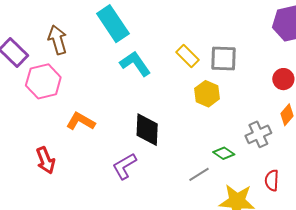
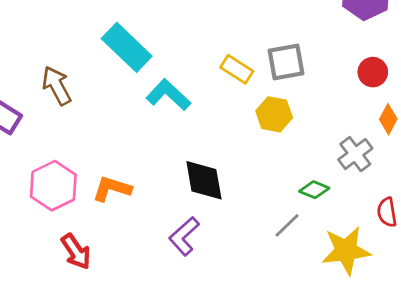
pink hexagon: (43, 81) -> (53, 186), moved

